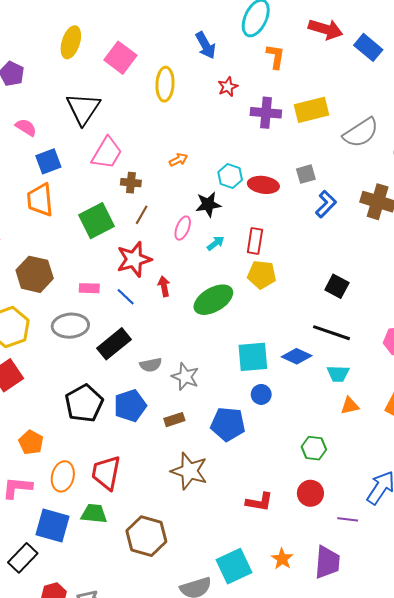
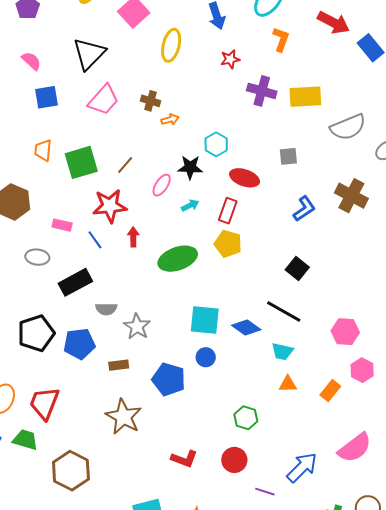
brown cross: (131, 183) -> (150, 101), moved
red ellipse: (263, 185) -> (245, 178), moved
orange trapezoid: (40, 200) -> (43, 150), moved, size x0.7
blue L-shape: (326, 204) -> (304, 209), moved
gray ellipse: (70, 326) -> (37, 257), size x0.7

